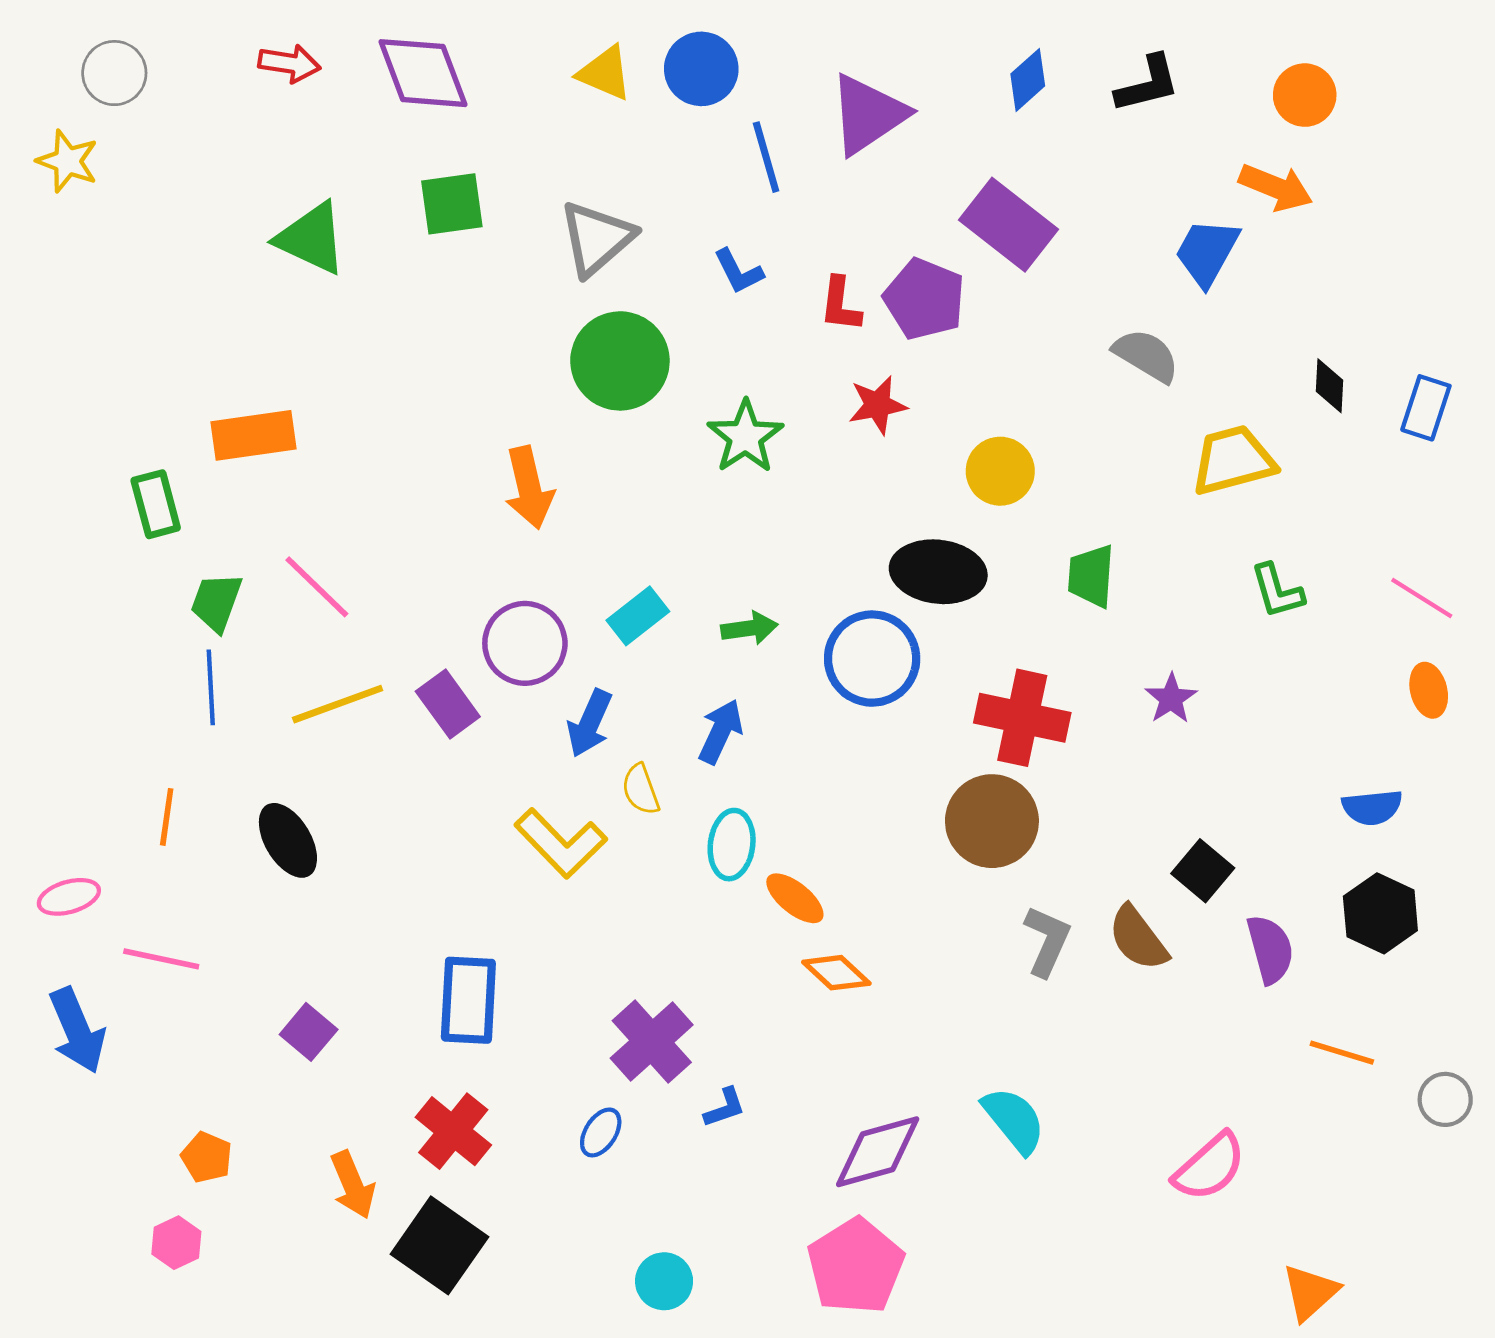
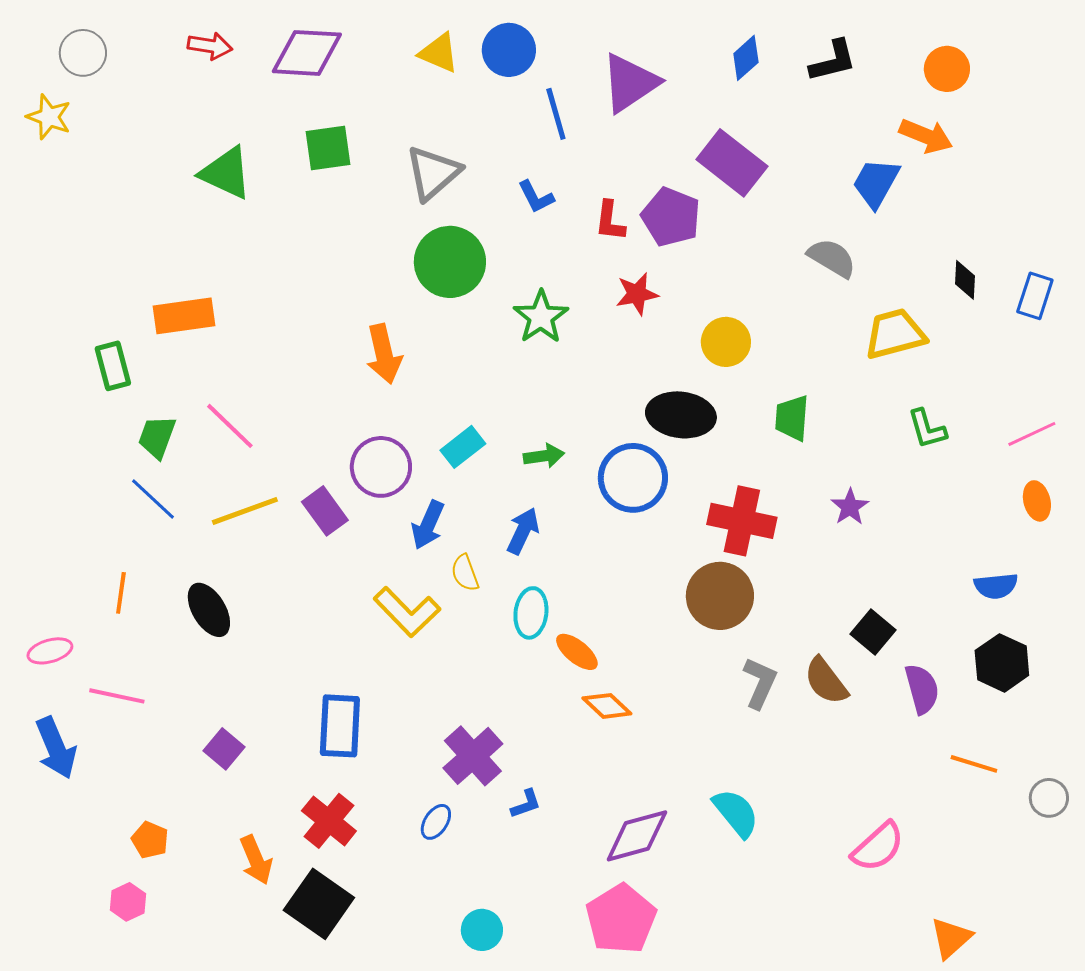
purple diamond: (423, 73) -> (307, 53), turned -66
pink line: (1422, 598) -> (1032, 434), turned -57
blue line: (211, 687) -> (153, 499), turned -44

